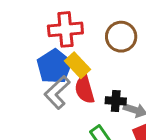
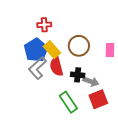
red cross: (65, 29) -> (44, 25), size x0.6
brown circle: (121, 37) -> (79, 46), moved

